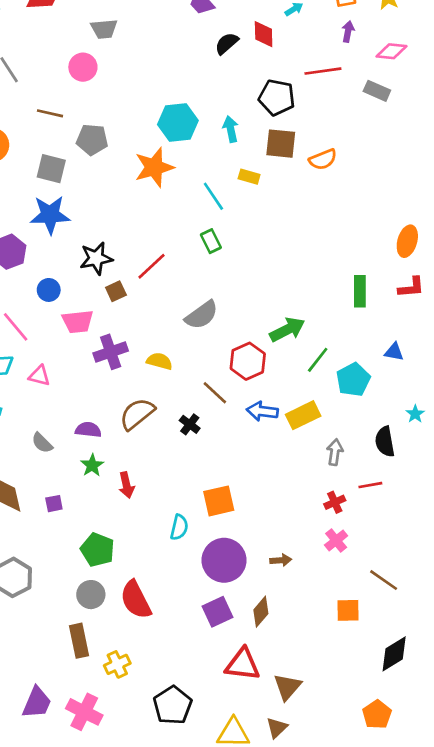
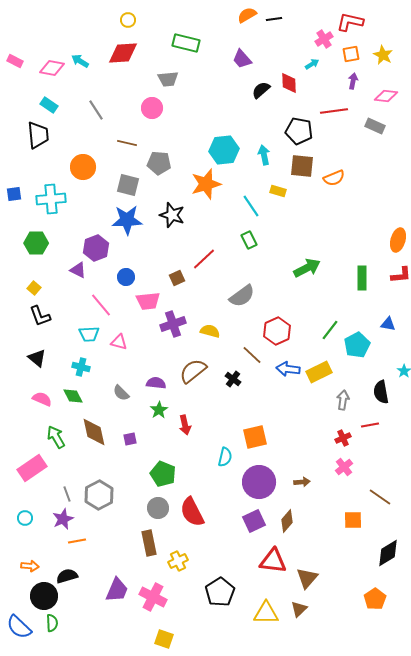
black star: (96, 258) -> (172, 215), moved, turned 30
green arrow: (287, 330) -> (307, 268), moved

